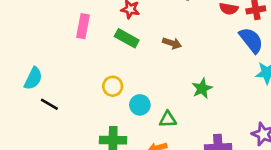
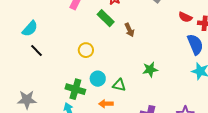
brown arrow: (172, 43) -> (129, 30), moved, turned 32
cyan circle: (140, 105) -> (98, 79), moved

